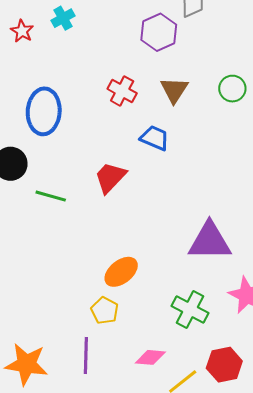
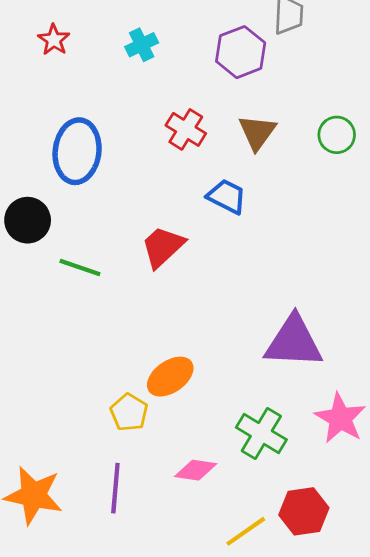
cyan cross: (63, 18) -> (142, 45), moved
yellow pentagon: (105, 311) -> (129, 412), moved
pink diamond: (150, 357) -> (196, 470), moved

